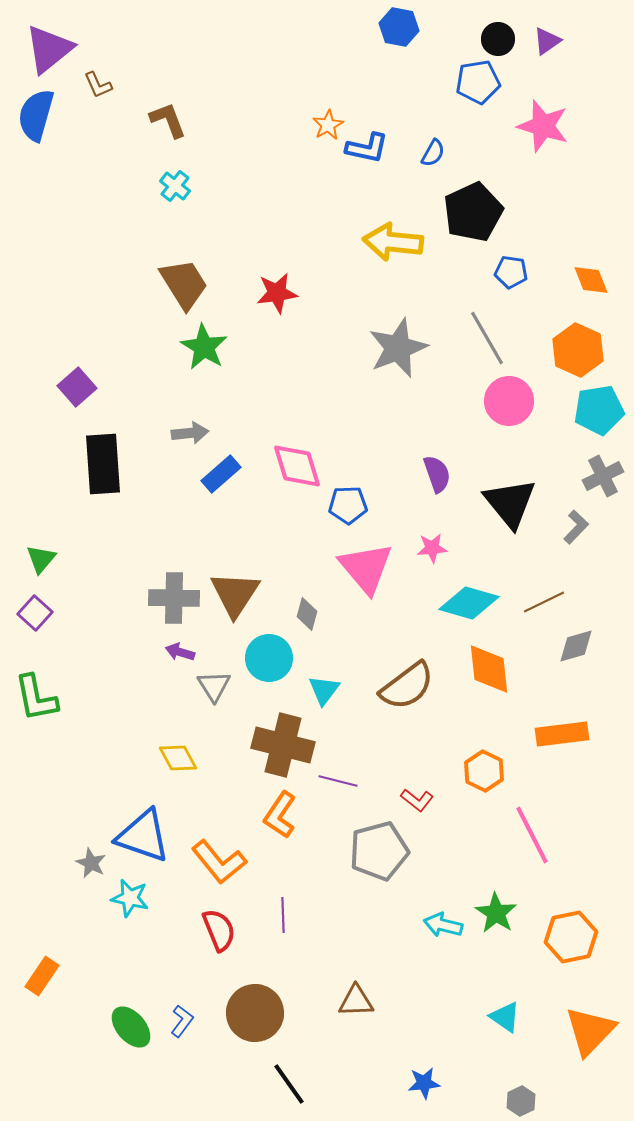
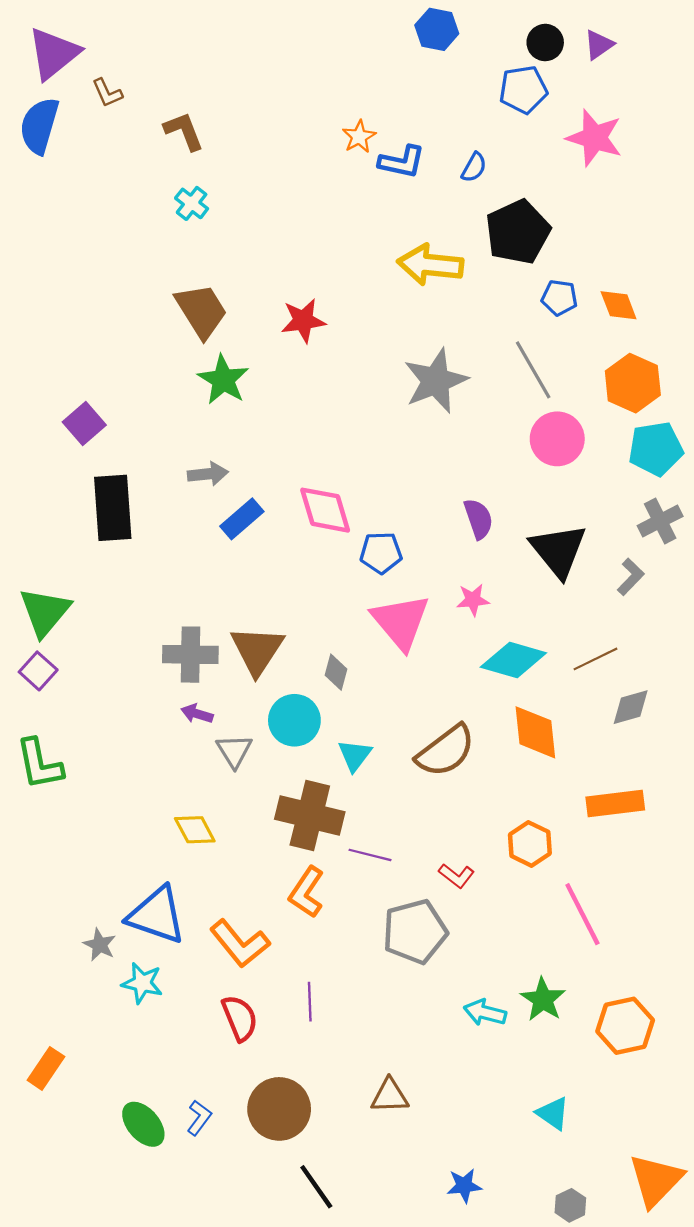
orange diamond: (591, 280) -> (619, 305), moved
green triangle: (41, 559) -> (45, 612), size x1.6
orange triangle: (590, 1031) -> (656, 1180), moved

